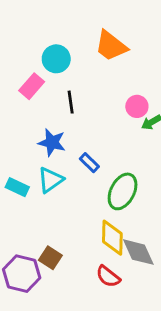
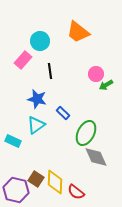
cyan rectangle: (17, 187) -> (13, 141), moved
yellow diamond: (112, 238) -> (55, 182), moved
gray diamond: (138, 252) -> (96, 157), moved

